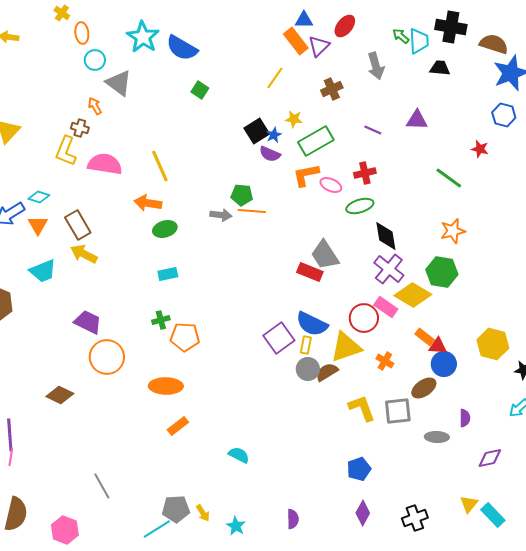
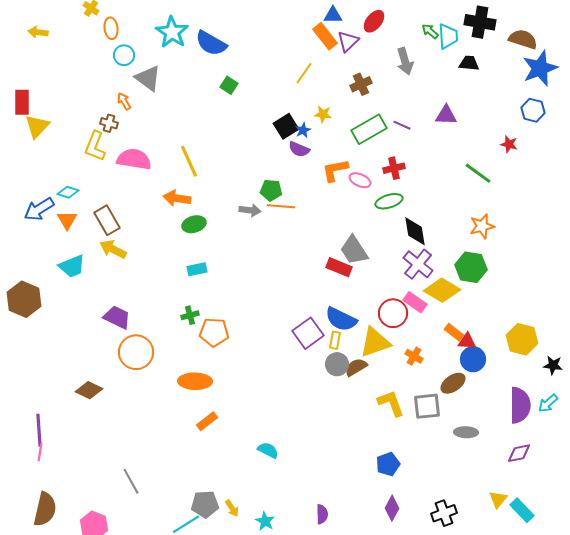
green rectangle: (316, 141) -> (369, 129), moved
purple semicircle: (465, 418) -> (520, 405), moved, size x2.0

